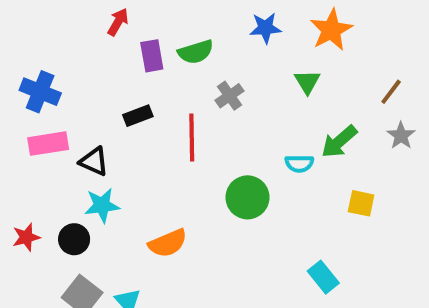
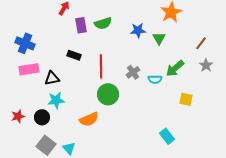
blue star: (265, 28) -> (138, 30), moved
gray cross: (230, 96) -> (133, 72), moved
black rectangle: (138, 116) -> (74, 55), turned 40
black triangle: (94, 161) -> (52, 78), turned -35
green circle: (247, 197) -> (108, 94), moved

